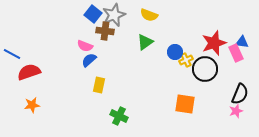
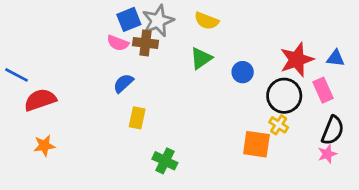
blue square: (93, 14) -> (129, 19), turned 30
pink semicircle: (85, 46) -> (118, 43), moved
pink rectangle: (236, 53) -> (323, 90), moved
yellow cross: (186, 60) -> (279, 125), moved, turned -32

